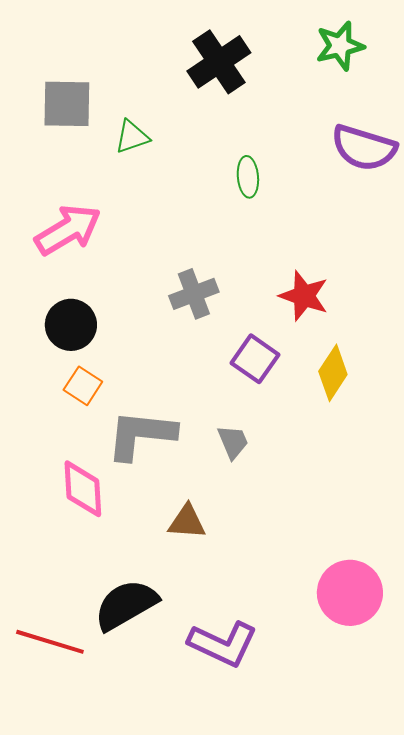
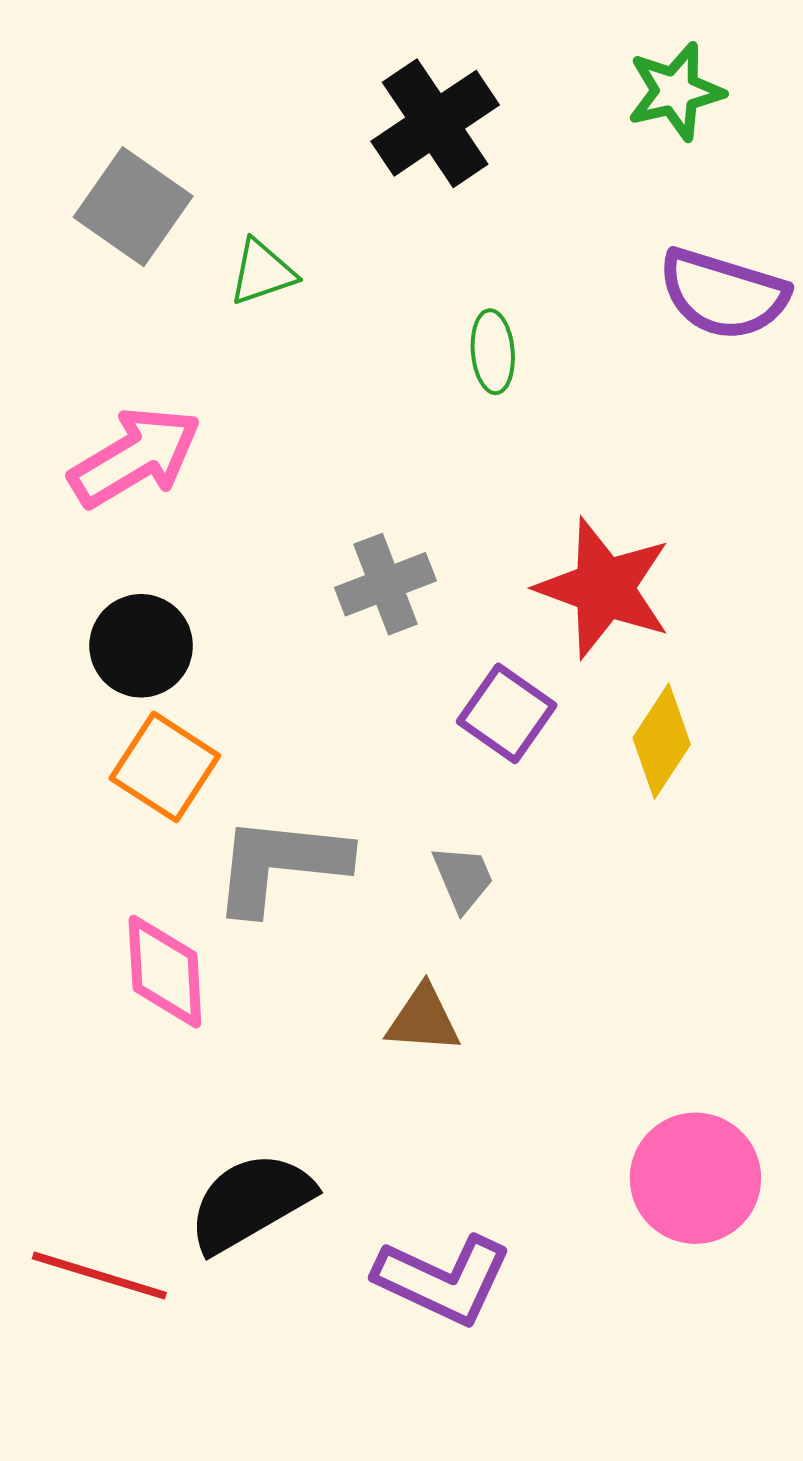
gray square: (67, 104) -> (133, 207), turned 34
red star: (304, 296) -> (604, 588), size x1.4
orange square: (83, 386) -> (165, 767), size x1.4
brown triangle: (187, 522) -> (423, 1019), moved

